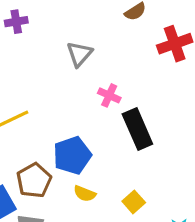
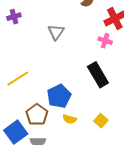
pink cross: (109, 95) -> (105, 41), moved

